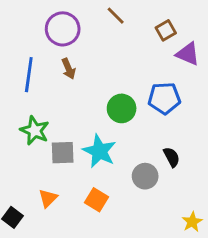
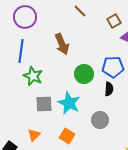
purple circle: (63, 29) -> (25, 17), moved
brown arrow: (69, 69) -> (62, 44), moved, size x1.5
green star: (35, 131) -> (33, 76), moved
black semicircle: (172, 157) -> (109, 89), moved, turned 32

